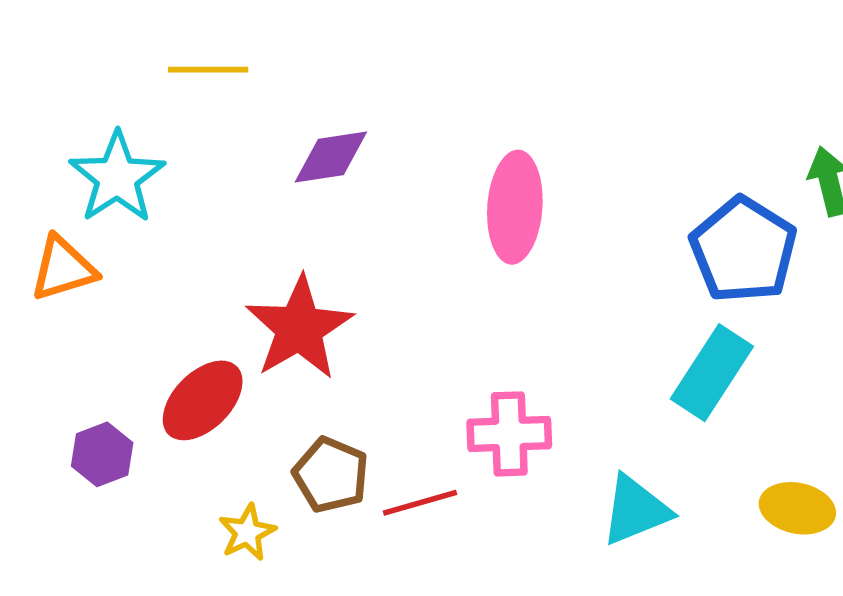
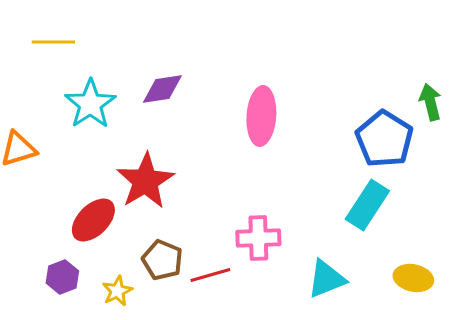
yellow line: (208, 70) -> (53, 42), moved
cyan star: (117, 177) -> (90, 104), moved
purple hexagon: (102, 454) -> (62, 277), moved

